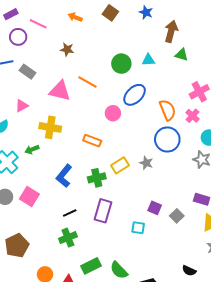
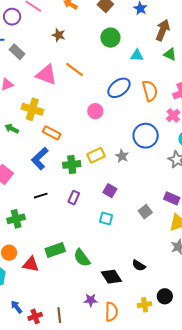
green circle: (121, 64) -> (110, 38), moved
orange semicircle: (168, 110) -> (150, 91), moved
pink circle: (113, 113) -> (95, 111), moved
orange rectangle: (92, 141) -> (52, 133), moved
green arrow: (32, 149) -> (12, 129), turned 40
purple square: (155, 208) -> (110, 191), moved
purple rectangle: (103, 211) -> (74, 198), size x0.6
green cross: (68, 238) -> (16, 219), moved
black semicircle: (189, 271) -> (139, 265), moved

